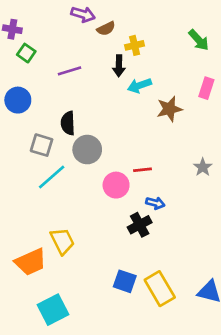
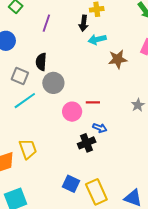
purple line: (69, 71) -> (46, 23), turned -60

